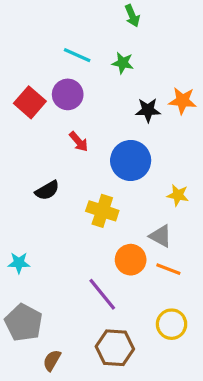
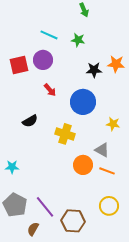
red square: (30, 102) -> (19, 65), turned 36
purple line: (102, 294) -> (45, 207), moved

